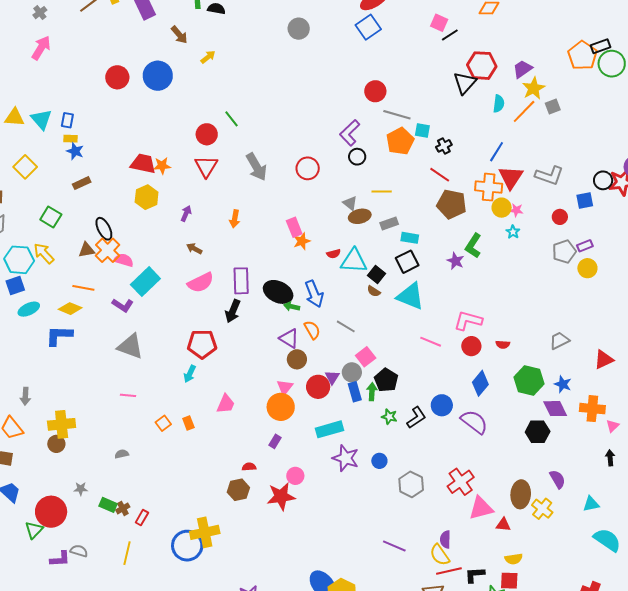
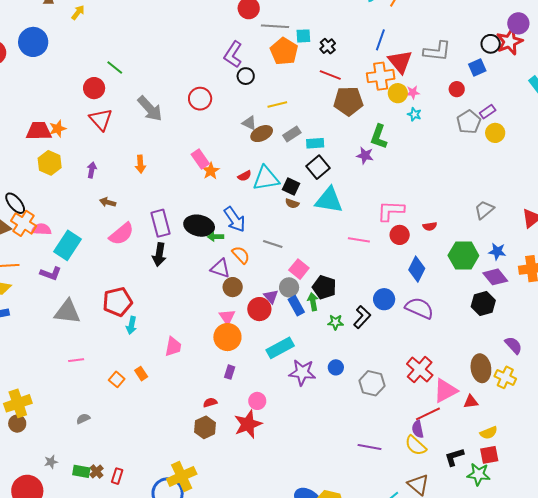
red pentagon: (202, 344) -> (118, 302), moved
red line: (449, 571) -> (428, 414), moved

